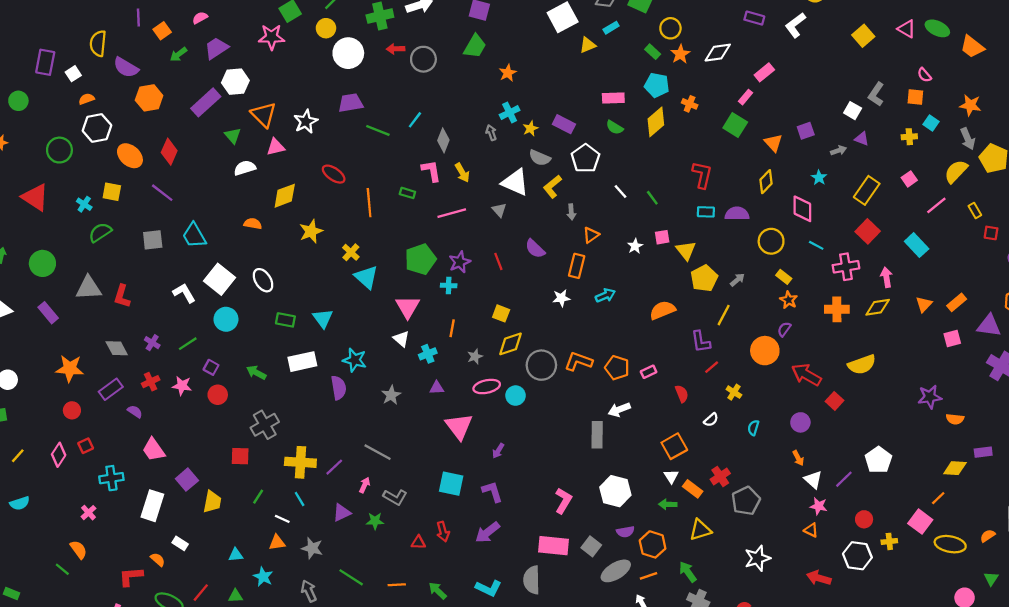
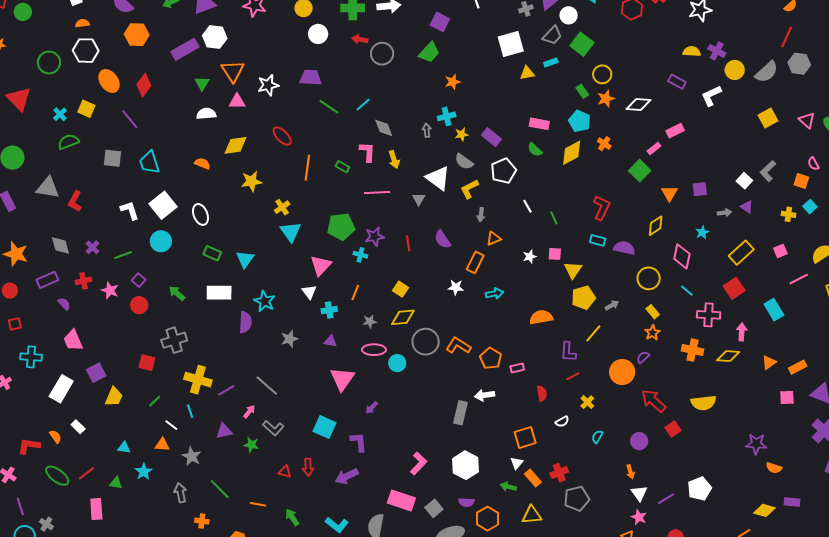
white circle: (348, 53) -> (318, 34), size x0.7
gray diamond: (443, 140) -> (384, 128), turned -55

